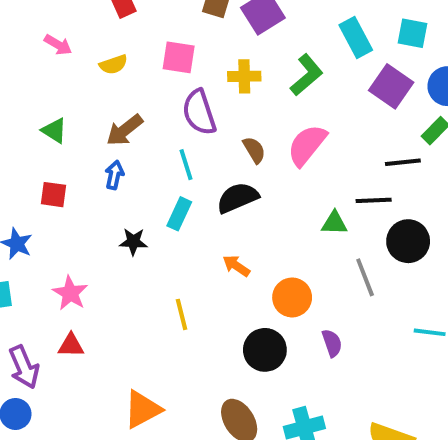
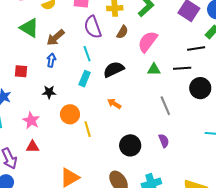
green triangle: (54, 131) -> (29, 28), moved, size x1.5
brown semicircle: (254, 150) -> (122, 32), moved, turned 64
green triangle: (334, 223) -> (154, 69), moved
black star: (133, 242) -> (49, 92), moved
gray line: (365, 277) -> (165, 106), moved
orange circle: (292, 297) -> (70, 114), moved

